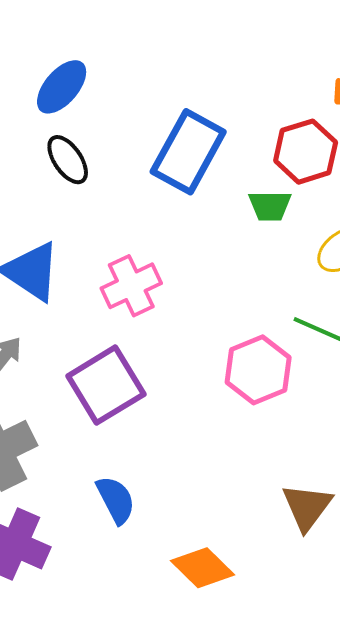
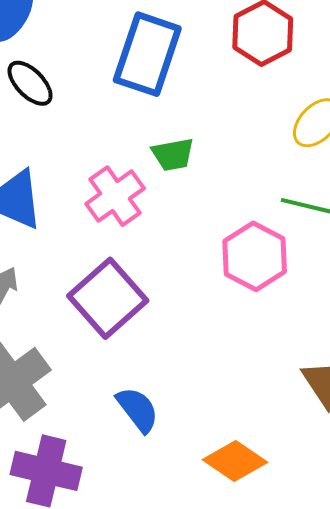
green trapezoid: (270, 206) -> (173, 155), moved

